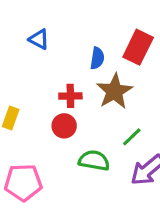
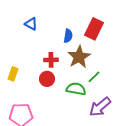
green line: (132, 137) -> (94, 77), moved
green semicircle: (94, 160) -> (76, 89), moved

